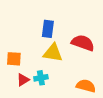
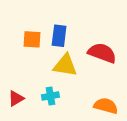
orange square: (14, 59) -> (32, 39), moved
red triangle: (23, 80) -> (16, 98), moved

